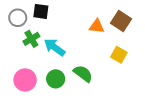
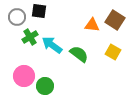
green semicircle: (83, 74) -> (79, 54), moved
green circle: (56, 79) -> (45, 86), moved

